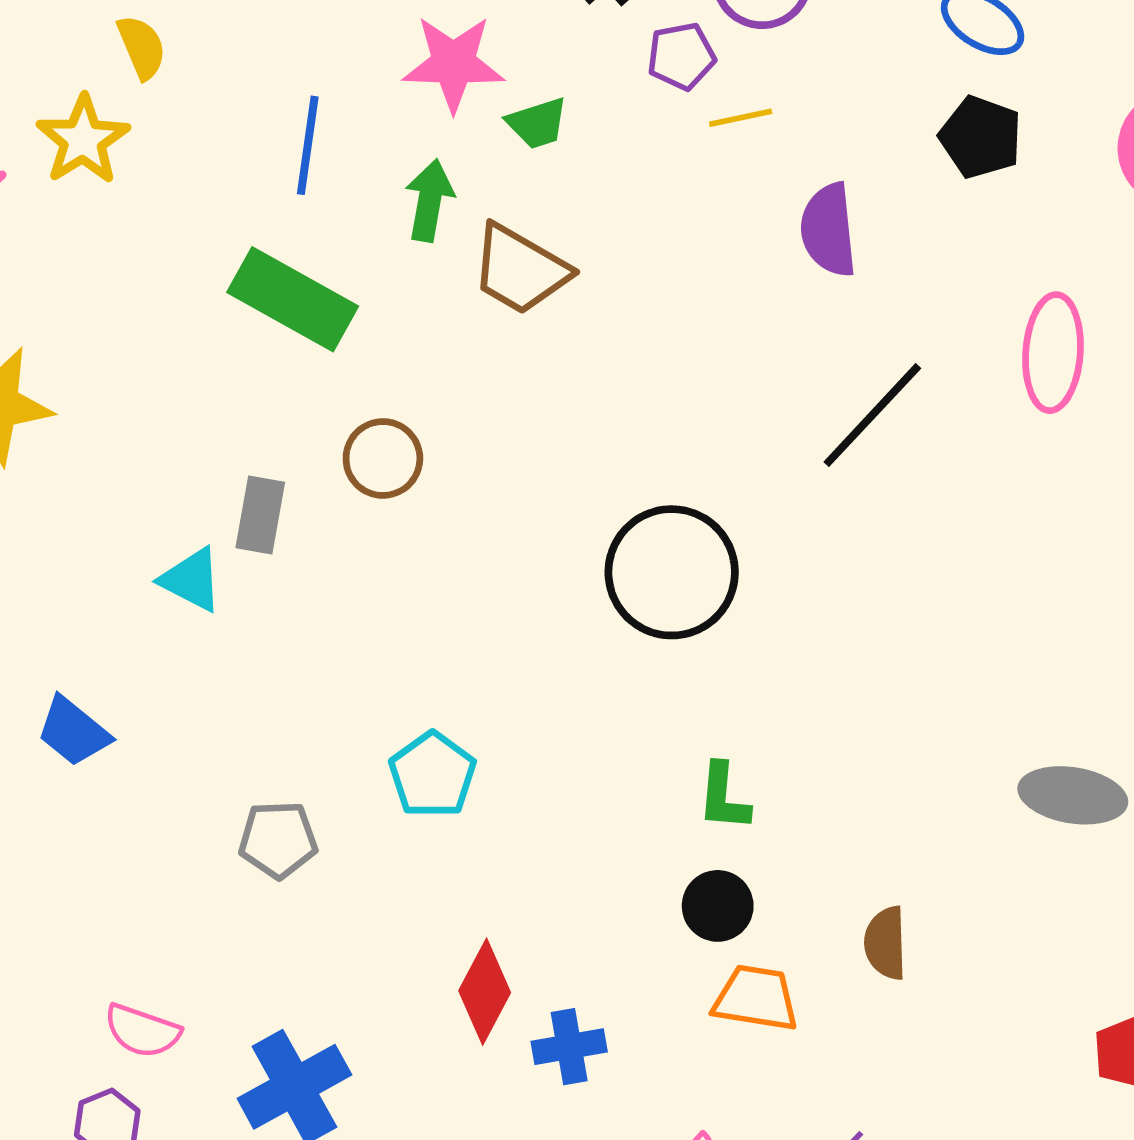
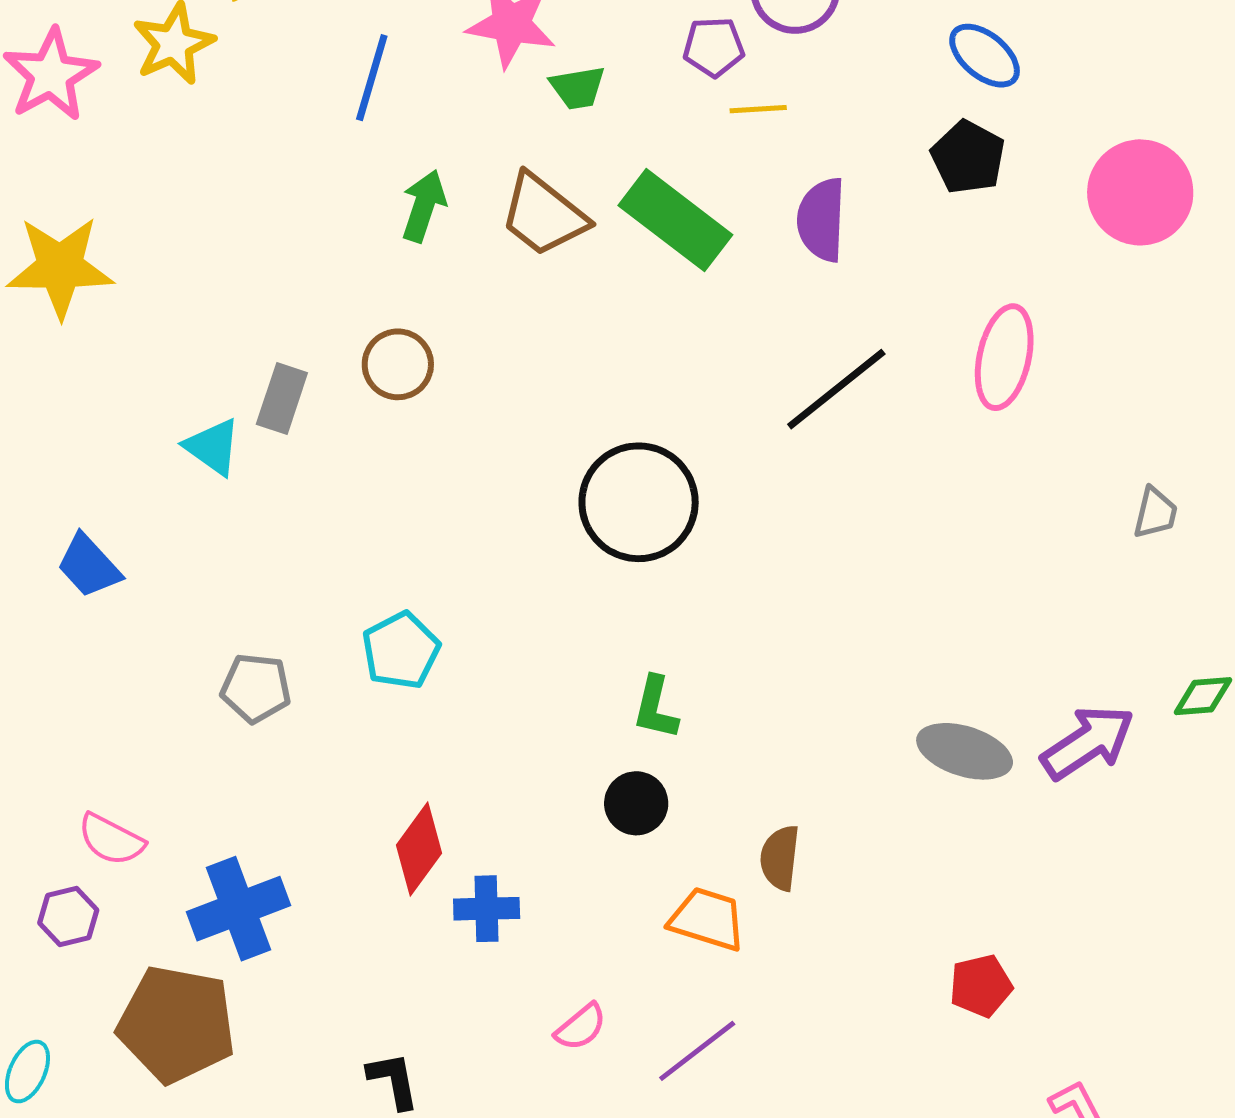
green arrow: (429, 200) -> (424, 206), moved
green rectangle: (293, 299) -> (675, 220), moved
orange trapezoid: (756, 998) -> (707, 919), moved

